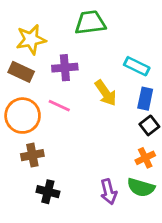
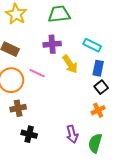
yellow star: (31, 39) -> (16, 14), moved, turned -30
purple cross: (65, 68) -> (52, 44), moved
green semicircle: (141, 187) -> (95, 143), moved, turned 90

